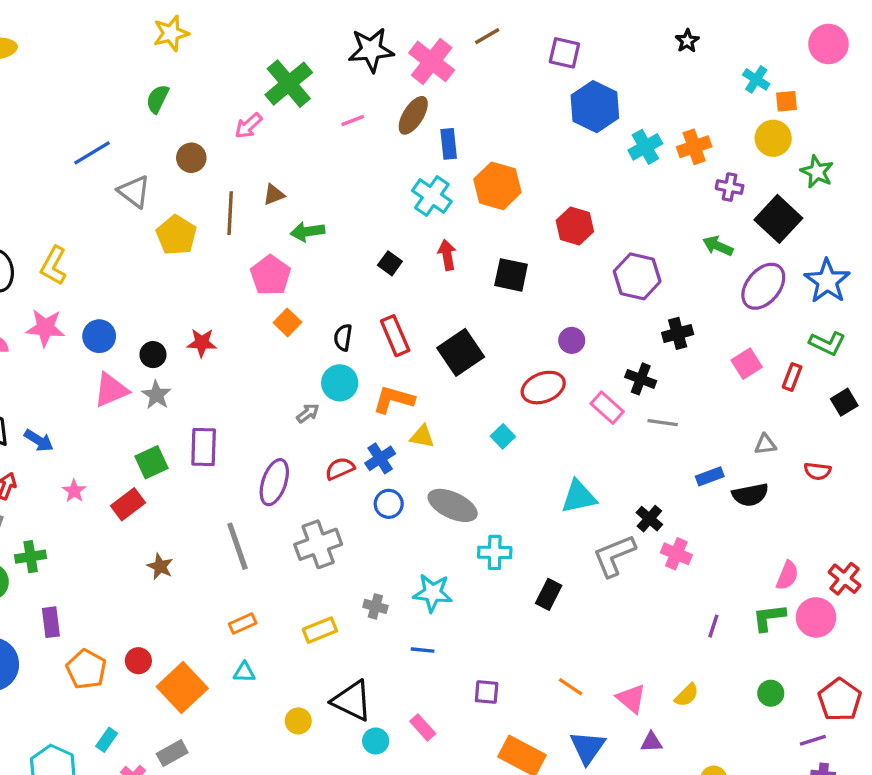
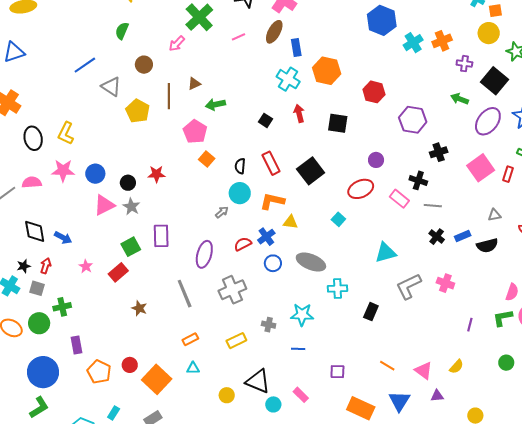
pink square: (747, 364) -> (481, 168), size x1.5
black cross: (649, 519) -> (437, 237), moved

